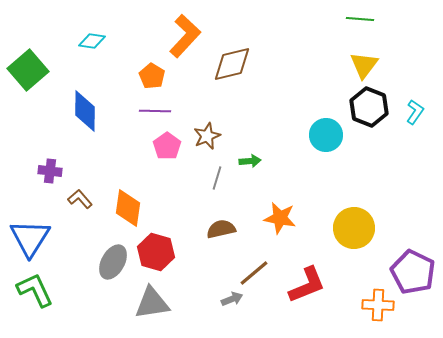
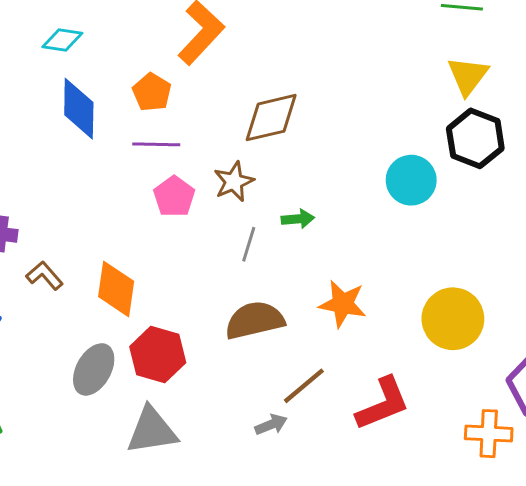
brown diamond: (232, 64) -> (271, 118), moved
blue diamond: (85, 111) -> (79, 109), moved
brown semicircle: (221, 229) -> (255, 320), size x1.4

